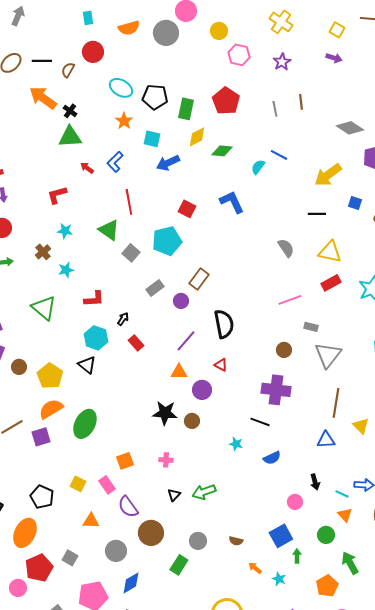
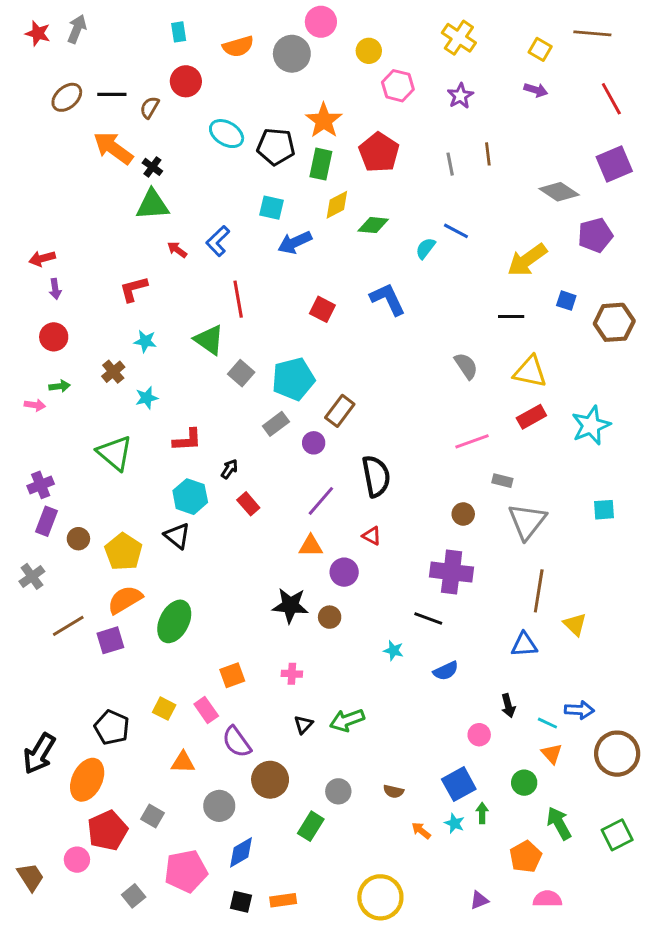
orange star: (124, 121) -> (324, 121), moved, size x1.4
cyan pentagon: (167, 241) -> (293, 379), moved
cyan star: (279, 579) -> (454, 823), moved

